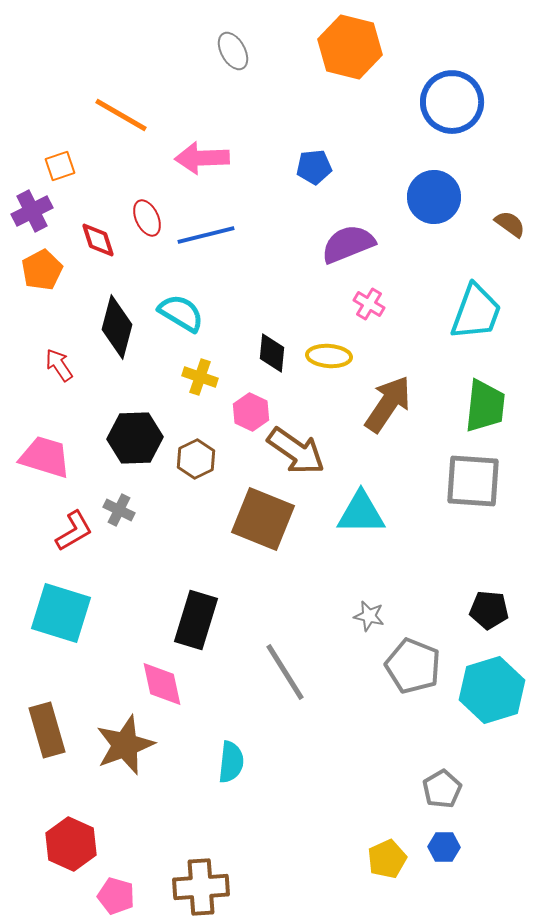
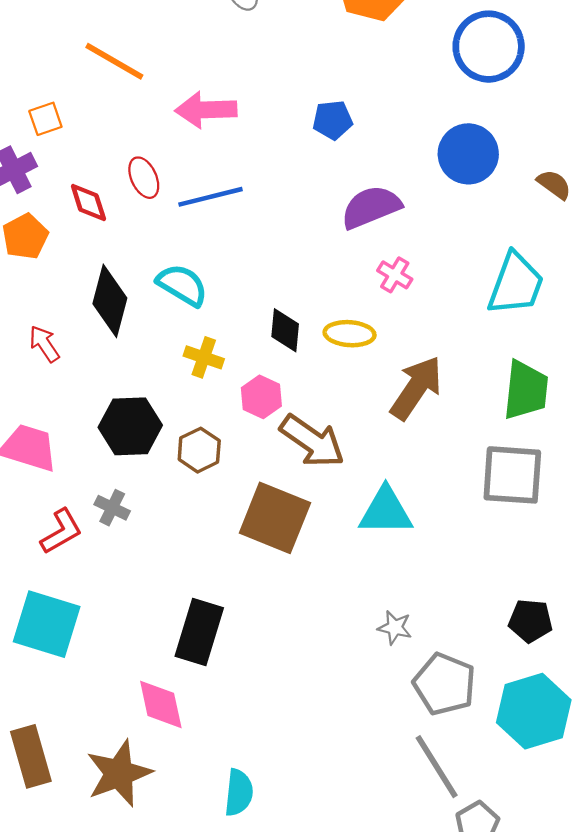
gray line: (285, 672) -> (437, 767), moved

